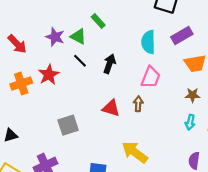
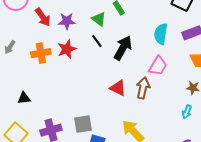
purple star: (55, 37) -> (67, 21), moved, turned -30
black arrow: (109, 64) -> (123, 48), size x1.4
brown arrow: (138, 104) -> (143, 88), size x1.5
gray square: (68, 125) -> (83, 124), moved

